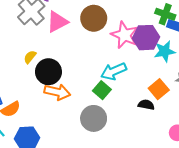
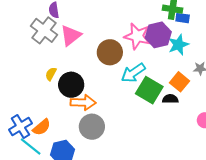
brown circle: (94, 18) -> (110, 52), moved
green square: (102, 90) -> (149, 90), moved, size x1.5
gray circle: (94, 118) -> (92, 127), moved

